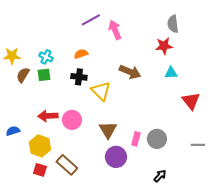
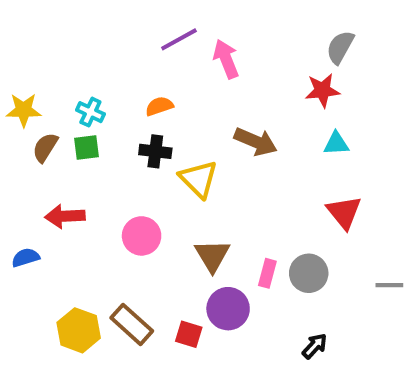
gray semicircle: (173, 24) -> (340, 47), turned 36
red triangle: (191, 101) -> (344, 212), moved
red arrow: (48, 116) -> (65, 216), moved
yellow hexagon: (40, 146) -> (79, 330), moved
red square: (40, 170) -> (189, 334), moved

